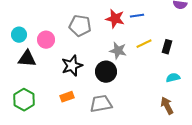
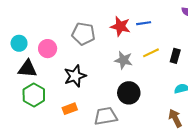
black circle: (106, 72) -> (129, 93), moved
green hexagon: (24, 100) -> (34, 95), moved

